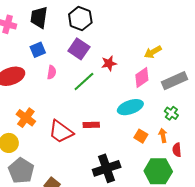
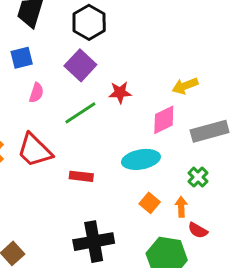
red trapezoid: (61, 132) -> (35, 150), moved
red semicircle: (177, 150) -> (198, 230), turned -64

